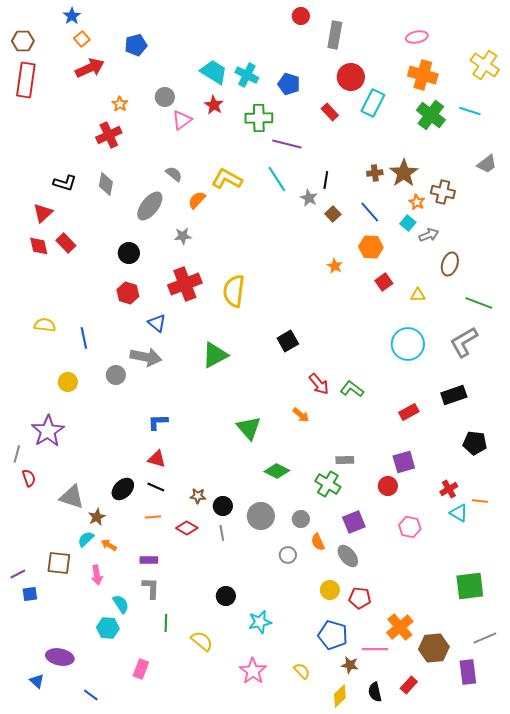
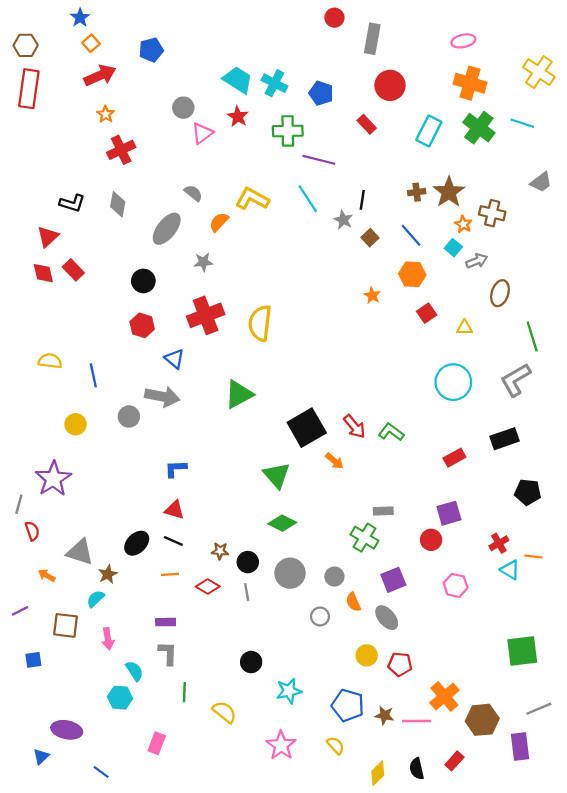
cyan rectangle: (373, 103) -> (429, 131), moved
orange star: (120, 104) -> (106, 114), moved
green line: (479, 303) -> (532, 337), turned 52
black square: (288, 341) -> (307, 428), moved, size x1.6
green diamond: (277, 471) -> (282, 523), moved
orange arrow: (109, 545) -> (47, 575), moved
purple line: (18, 574) -> (20, 611), moved
blue pentagon: (333, 635) -> (348, 705), moved
brown star: (350, 665) -> (384, 715), moved
blue triangle: (37, 681) -> (41, 756), turned 35

